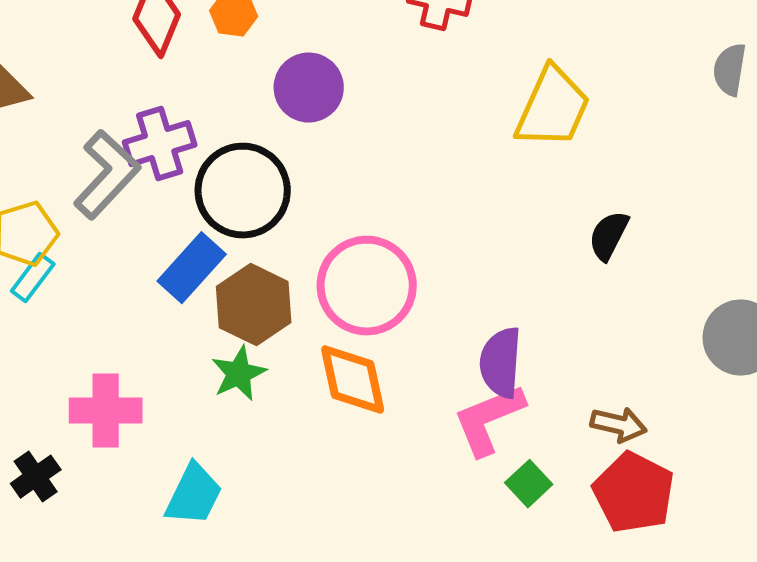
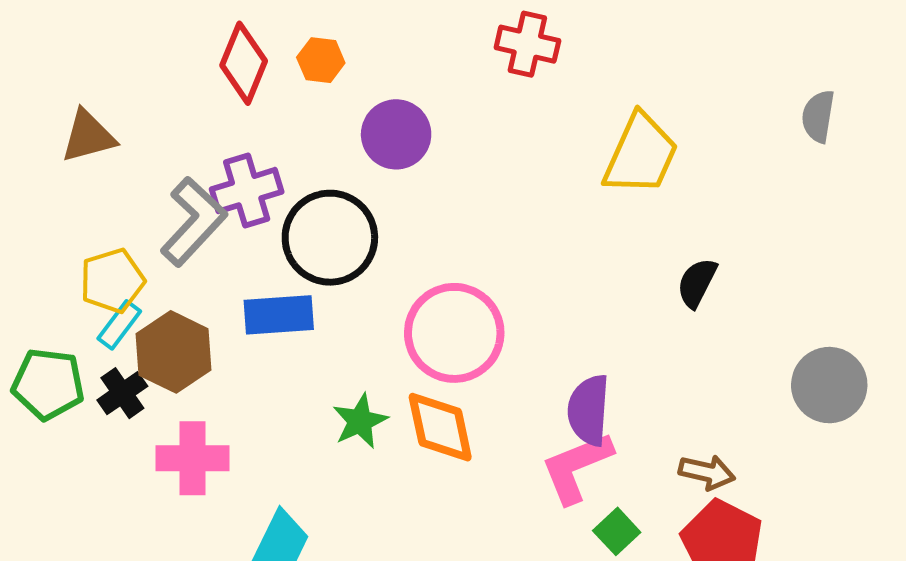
blue rectangle: (192, 268) -> (279, 315), turned 44
brown hexagon: (254, 305) -> (173, 352), moved
green star: (239, 374) -> (360, 421), moved
black cross: (36, 477) -> (122, 393), moved

